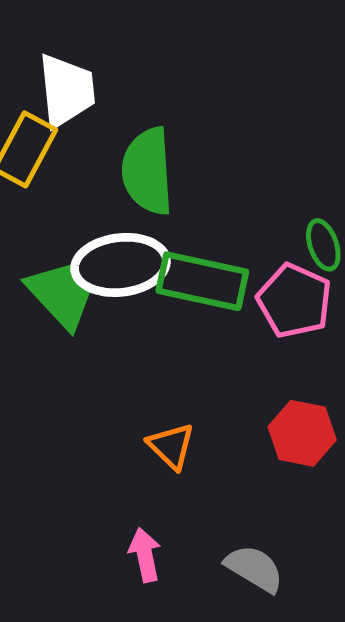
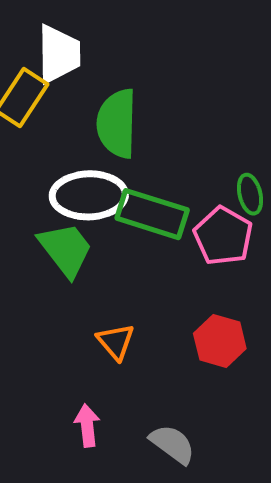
green trapezoid: (61, 294) -> (66, 249), moved

